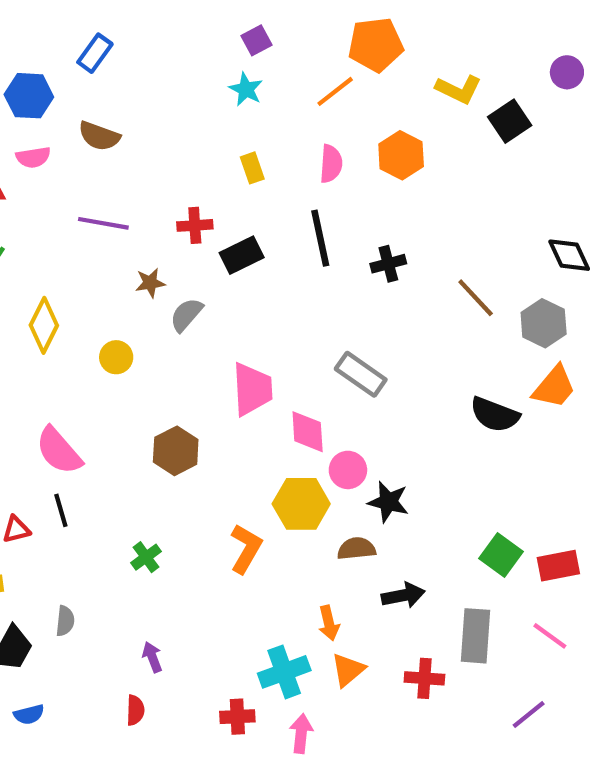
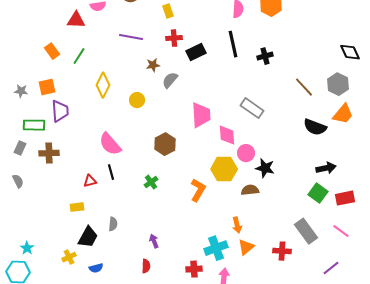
yellow rectangle: (252, 168) -> (168, 11), moved
brown line: (476, 298) -> (304, 87), moved
green cross: (146, 557) -> (151, 182), moved
black arrow: (403, 595) -> (326, 168), moved
gray rectangle: (476, 636) -> (306, 231), turned -40

